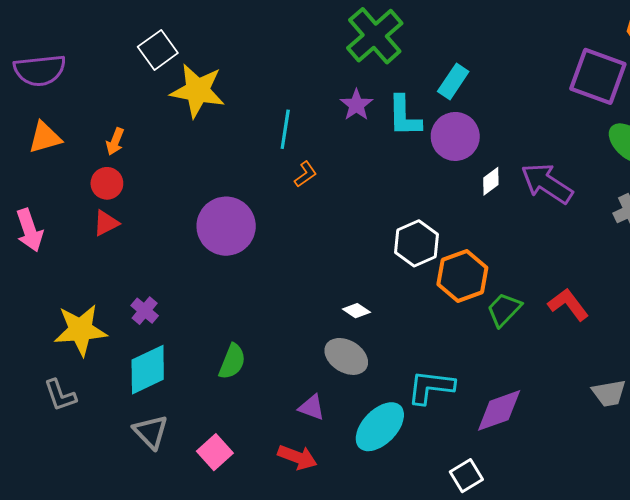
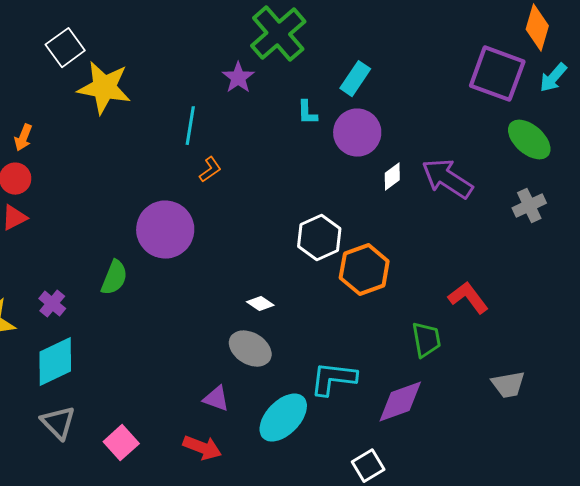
purple star: (356, 105) -> (238, 78), moved
cyan L-shape: (404, 116) -> (307, 113), size x0.6
purple circle: (226, 226) -> (165, 230), moved
green trapezoid: (504, 310) -> (426, 340), moved, turned 126
green semicircle: (232, 362) -> (114, 278), moved

